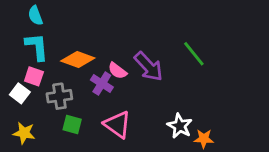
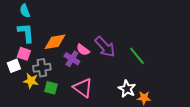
green line: (194, 54) -> (137, 56), moved
orange diamond: (78, 59) -> (55, 42), turned -30
white square: (20, 93) -> (14, 66), turned 32
yellow star: (24, 133) -> (31, 81), moved

